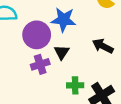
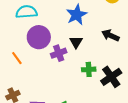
blue star: (64, 20) -> (77, 15), turned -30
purple circle: (37, 35) -> (39, 37), moved

